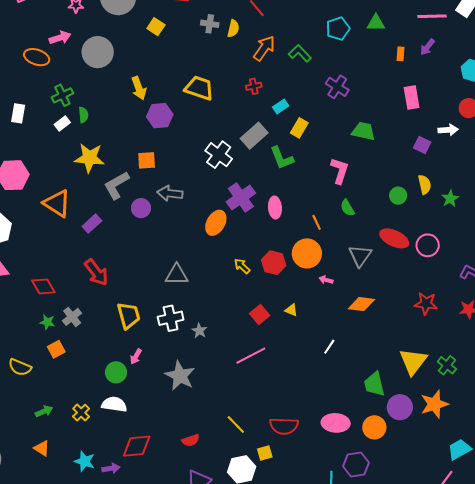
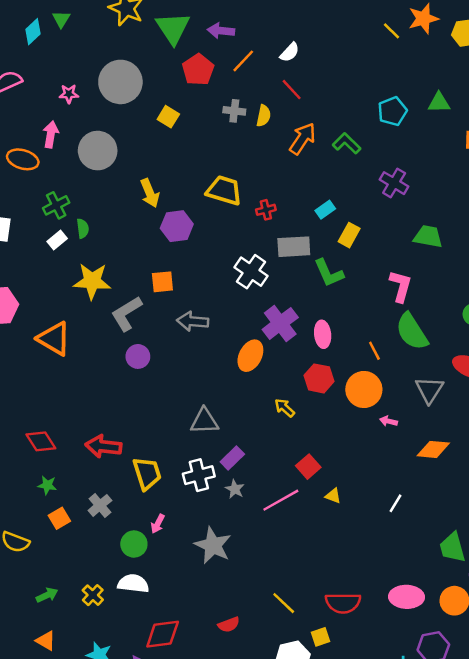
pink arrow: (60, 38) -> (51, 134), turned -60
red cross: (254, 86) -> (266, 210), moved
gray rectangle: (254, 136) -> (294, 247), turned 40
purple circle: (141, 208) -> (138, 356), moved
green semicircle: (347, 208) -> (412, 332), size x1.8
purple rectangle: (92, 224) -> (232, 458), moved
red hexagon: (274, 263) -> (319, 378), moved
red arrow: (96, 272) -> (103, 446), moved, turned 136
yellow triangle: (291, 310) -> (333, 496), moved
gray cross: (72, 317) -> (100, 505), moved
pink line: (251, 356) -> (281, 500), moved

